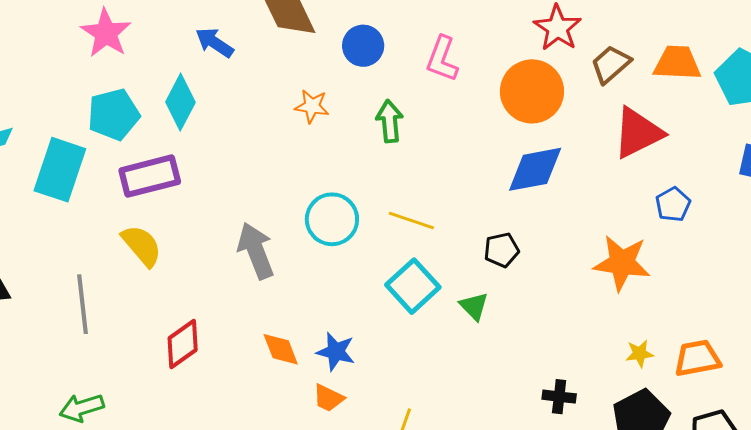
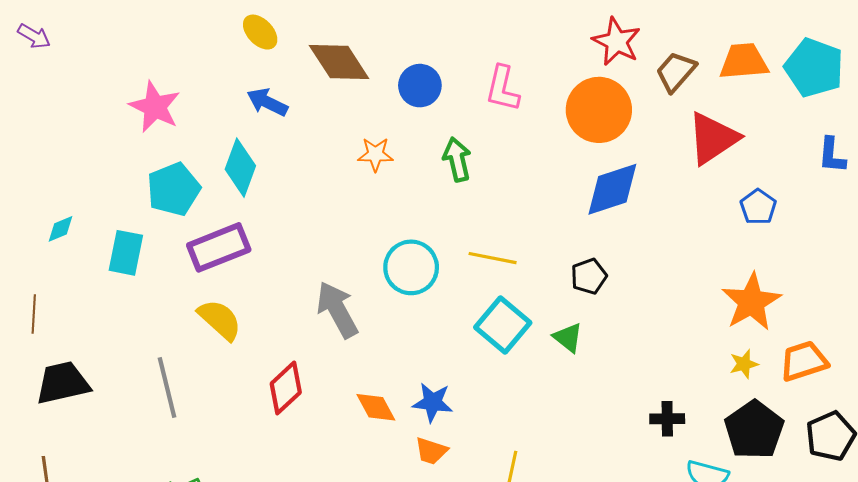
cyan rectangle: (60, 170) -> (126, 253), size x0.7
orange star: (622, 263) -> (751, 302), moved, turned -30
red diamond: (183, 344) -> (286, 388), moved

